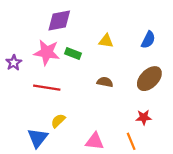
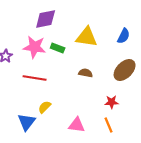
yellow triangle: (106, 41) -> (87, 37), size x1.6
red star: (144, 117) -> (112, 102), moved

